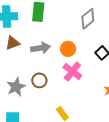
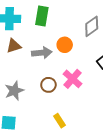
orange circle: (68, 49) -> (65, 45), moved
brown circle: (39, 80) -> (48, 85), moved

